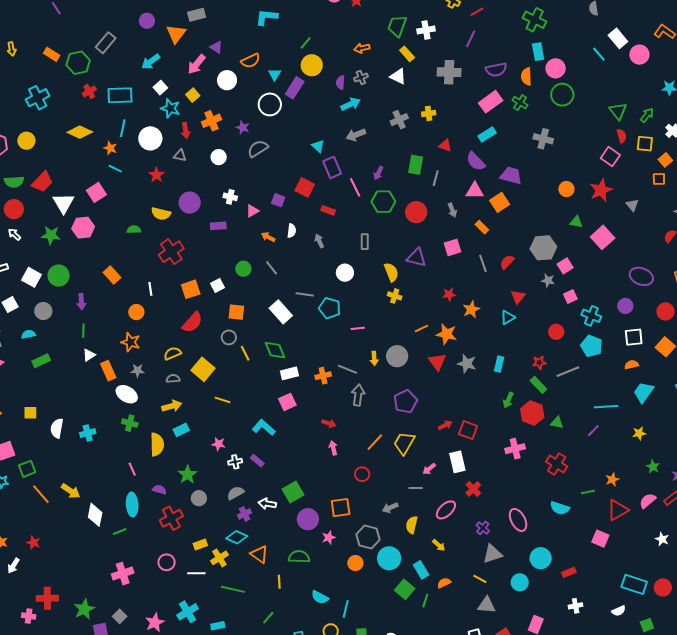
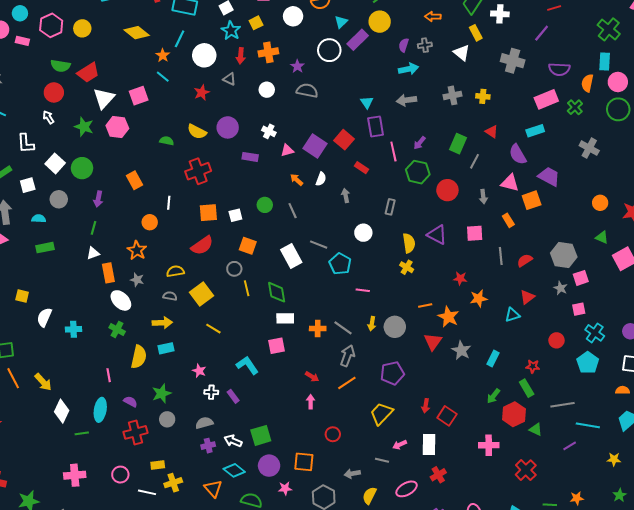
gray semicircle: (258, 149) -> (307, 91), turned 30
purple square: (278, 200) -> (315, 146), size x1.6
gray line: (568, 372) -> (562, 405), moved
red arrow: (445, 425) -> (426, 406), turned 112
orange line: (375, 442) -> (347, 383), moved
cyan diamond: (237, 537) -> (234, 470), moved

